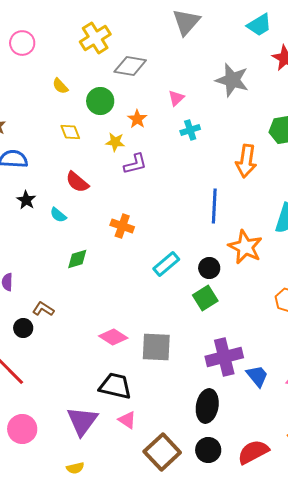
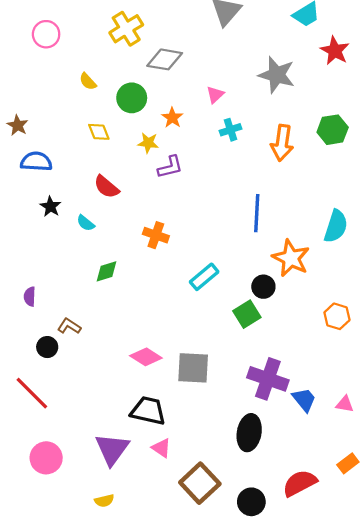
orange arrow: (246, 161) -> (282, 143), moved
black circle: (209, 268) -> (263, 287), moved
purple cross: (224, 357) -> (268, 379), turned 33
black circle: (208, 450) -> (251, 502), moved

